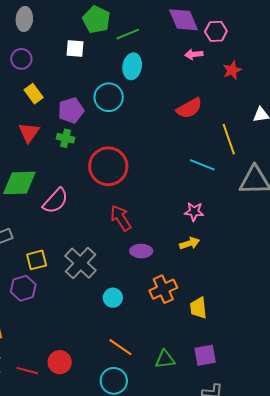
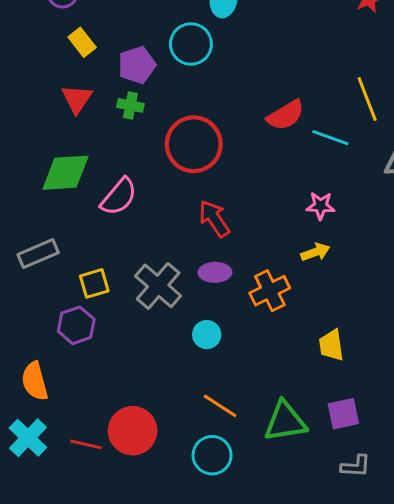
red semicircle: (189, 108) -> (286, 115), moved
purple ellipse: (141, 251) -> (215, 272), moved
orange cross: (163, 289) -> (270, 291), moved
green triangle: (165, 359) -> (285, 421), size x1.5
red circle: (60, 362) -> (133, 431), size x1.4

